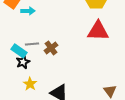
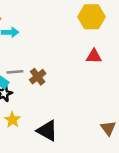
red triangle: (98, 31) -> (94, 56), size x0.6

